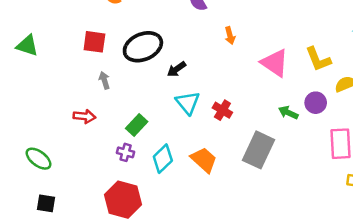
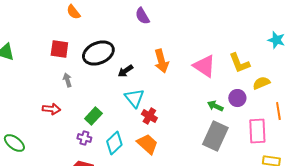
orange arrow: (230, 36) -> (161, 61), moved, size x1.6
red cross: (222, 110) -> (149, 116), moved
gray rectangle: (258, 150) -> (215, 136), moved

